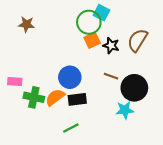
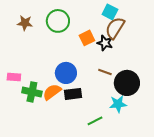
cyan square: (102, 13) -> (110, 12), moved
green circle: (89, 22) -> (58, 21), moved
brown semicircle: (138, 40) -> (115, 28), moved
green line: (71, 128) -> (95, 121), moved

